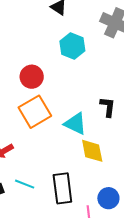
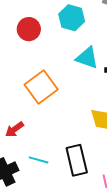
red circle: (32, 77) -> (29, 29), moved
cyan triangle: (75, 124) -> (87, 58), moved

